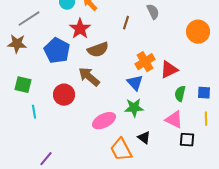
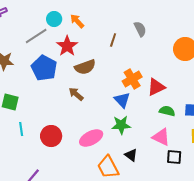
gray line: (29, 19) -> (36, 36), moved
brown arrow: (89, 77) -> (76, 94), size x0.7
green semicircle: (180, 94) -> (167, 111), turned 91
red circle: (64, 95) -> (51, 136), moved

